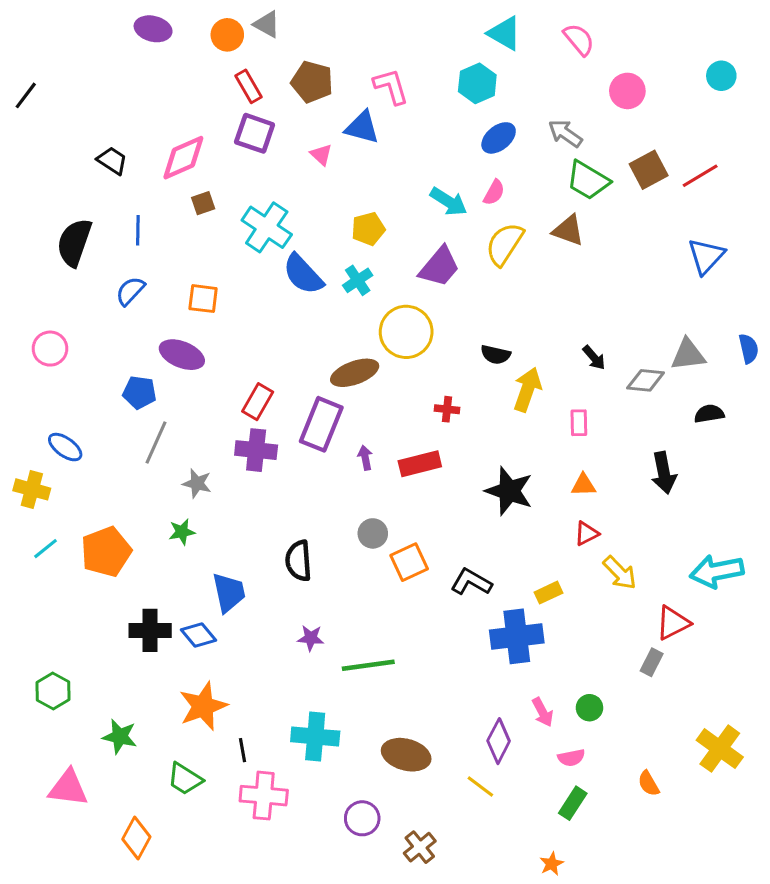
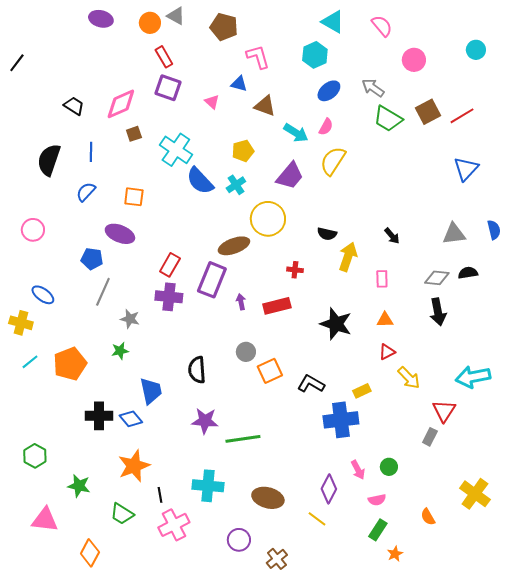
brown pentagon: (312, 82) -> (224, 27), moved
blue triangle: (362, 127) -> (239, 84), size x0.7
brown triangle: (568, 230) -> (265, 106), moved
gray diamond: (646, 380) -> (437, 278), moved
red triangle: (673, 623) -> (444, 411), turned -30
purple star: (311, 638) -> (205, 421), size x1.5
pink cross: (264, 796) -> (174, 525), turned -32
orange star: (552, 864) -> (395, 554), moved

